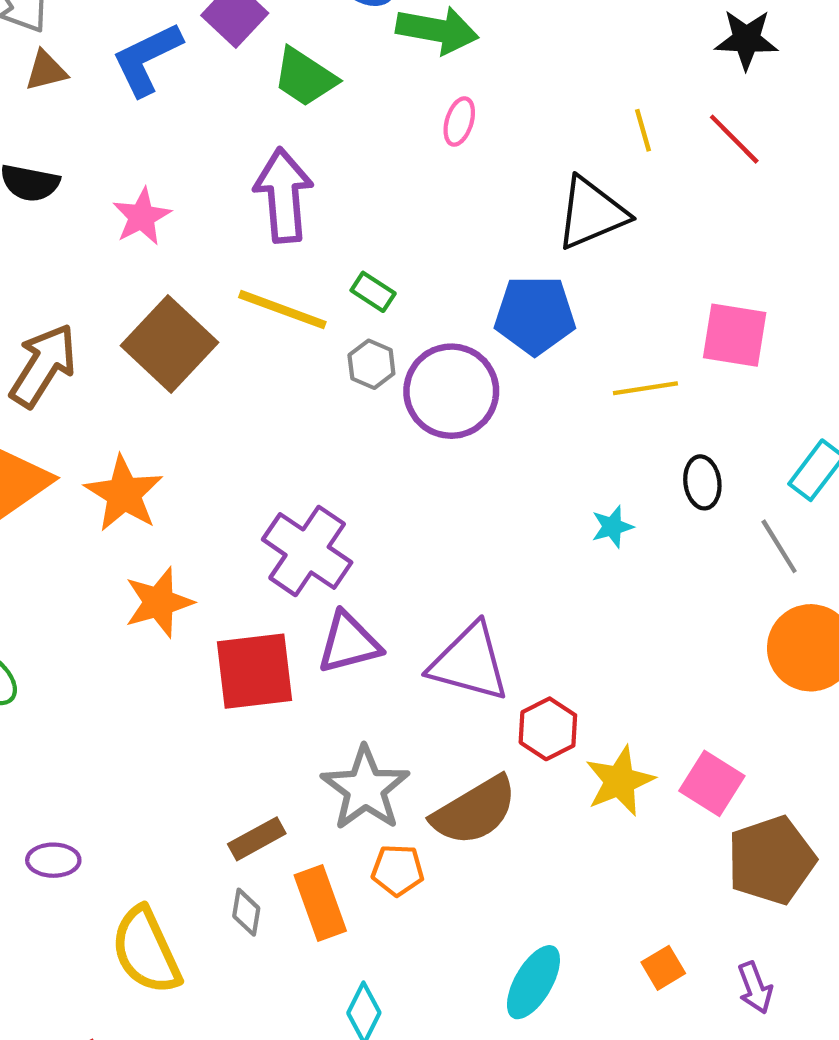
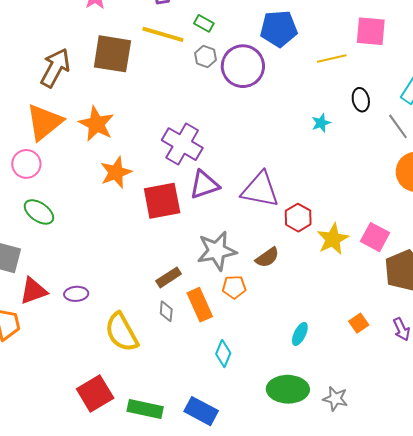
brown square: (170, 344) -> (112, 54), turned -30
gray star: (365, 788) -> (217, 251), turned 30
brown semicircle: (474, 811) -> (267, 257), size x0.6
cyan ellipse: (533, 982) -> (300, 334), size x0.7

